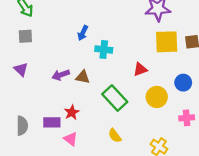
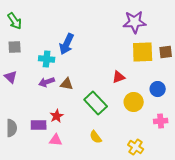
blue arrow: (83, 33) -> (67, 44), size x1.5
cyan cross: (104, 50) -> (47, 59), moved
pink triangle: (71, 139) -> (56, 140), turned -32

